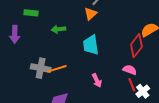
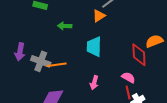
purple arrow: (15, 34) -> (20, 52), moved
red diamond: (136, 46) -> (139, 55), turned -50
pink arrow: (97, 80) -> (94, 83), turned 32

